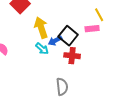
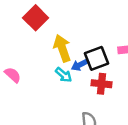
black square: (68, 36) -> (96, 58), turned 30

